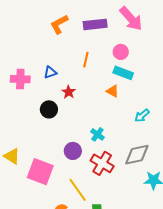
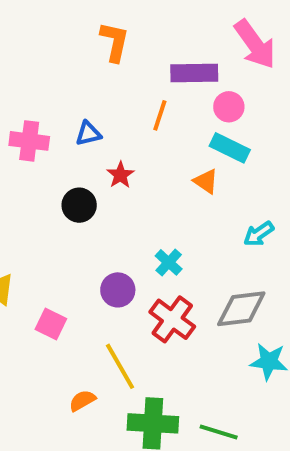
orange L-shape: (59, 24) -> (115, 42), turned 125
purple rectangle: (95, 24) -> (194, 73), moved
pink square: (40, 172) -> (51, 324), size x0.6

